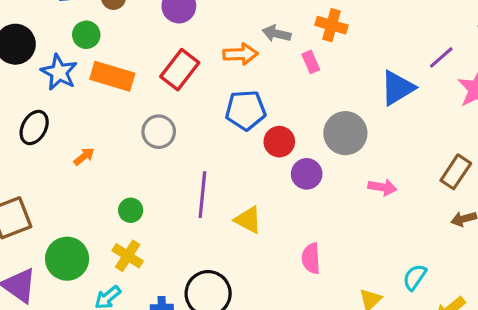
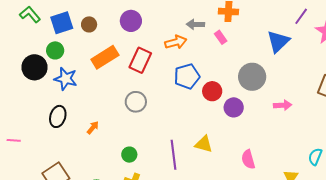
green circle: (86, 35) -> (55, 50), moved
orange rectangle: (112, 76) -> (105, 57), moved, turned -36
purple line: (202, 195) -> (173, 155), moved

